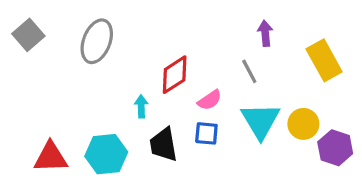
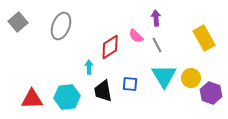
purple arrow: (265, 33) -> (156, 18), moved
pink semicircle: (210, 100) -> (136, 36), moved, turned 77

